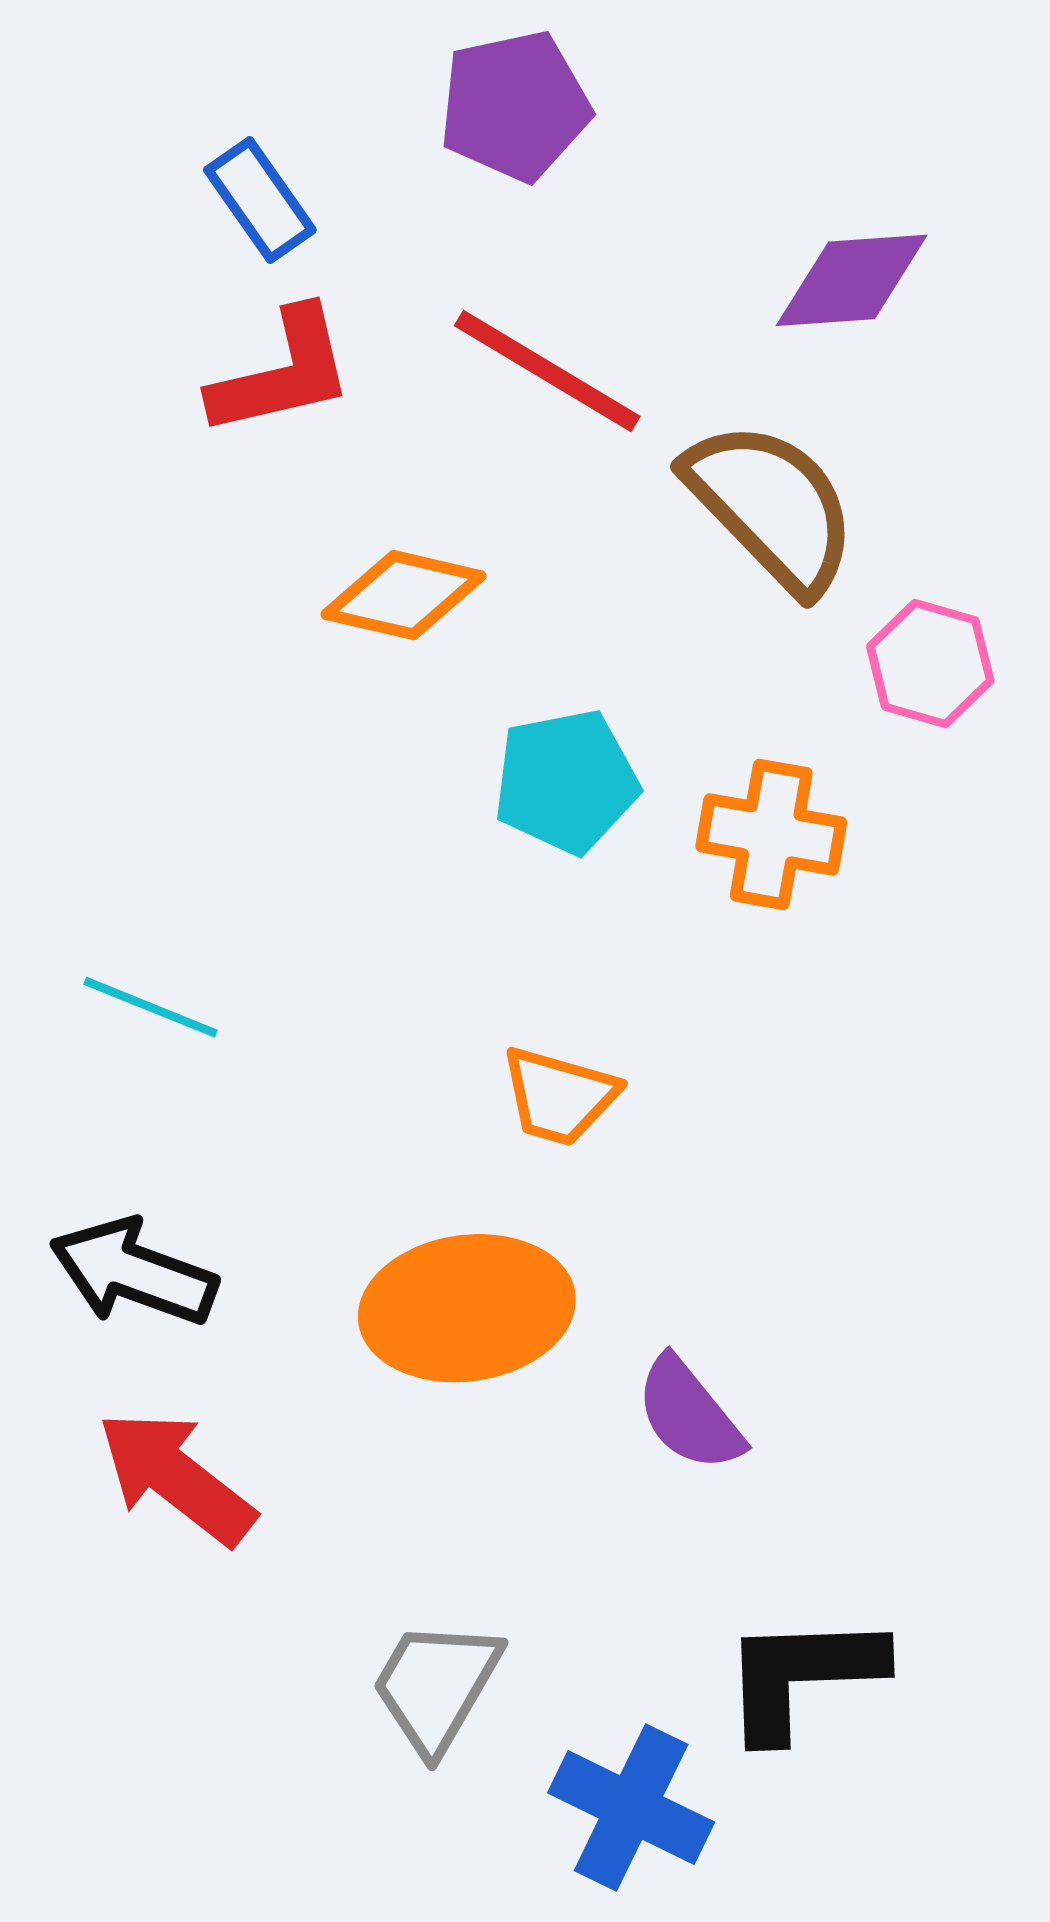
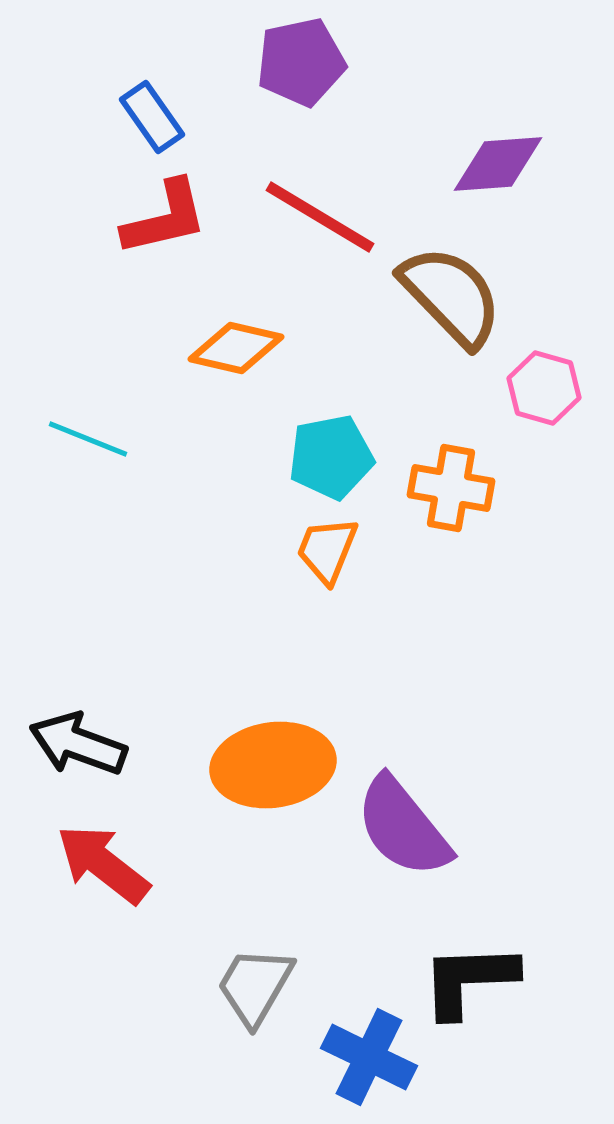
cyan line: (150, 1007) -> (88, 439), moved
orange trapezoid: (559, 1096) -> (327, 550), moved, turned 96
purple semicircle: (689, 1414) -> (403, 827), size x1.5

